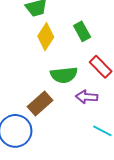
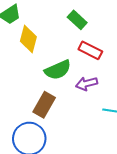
green rectangle: (82, 31) -> (77, 20), moved

